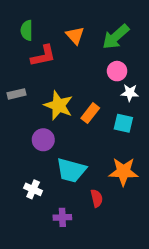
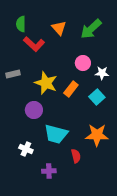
red L-shape: (43, 56) -> (34, 44), turned 55
pink circle: (117, 71) -> (83, 63), moved
cyan square: (123, 123) -> (97, 97), turned 35

